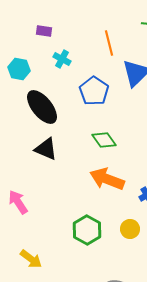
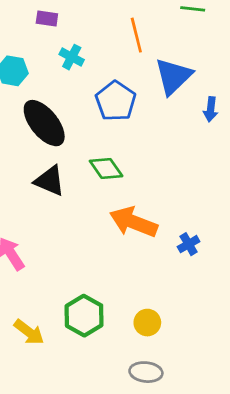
green diamond: (104, 140) -> (106, 168), moved
yellow circle: (130, 229) -> (147, 323), moved
green hexagon: (87, 230) -> (84, 316), moved

